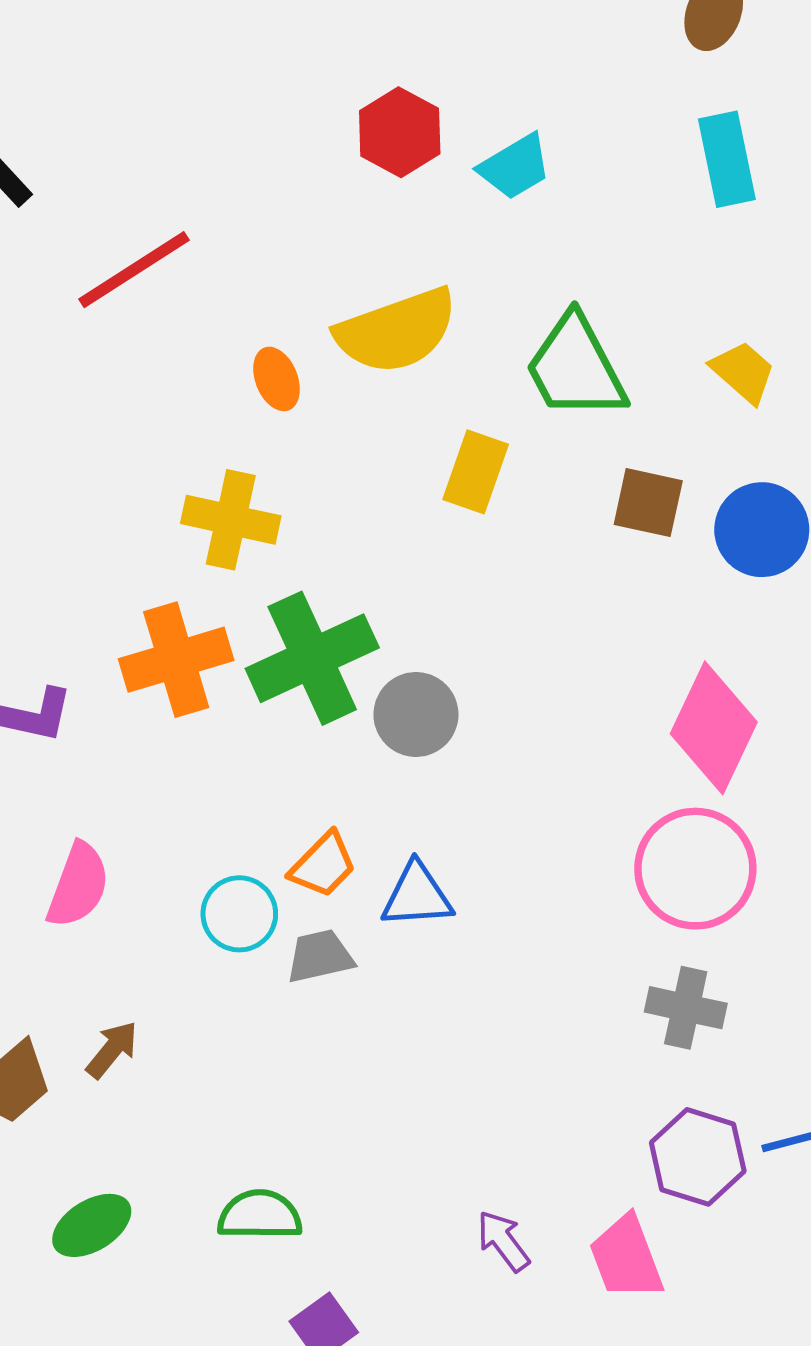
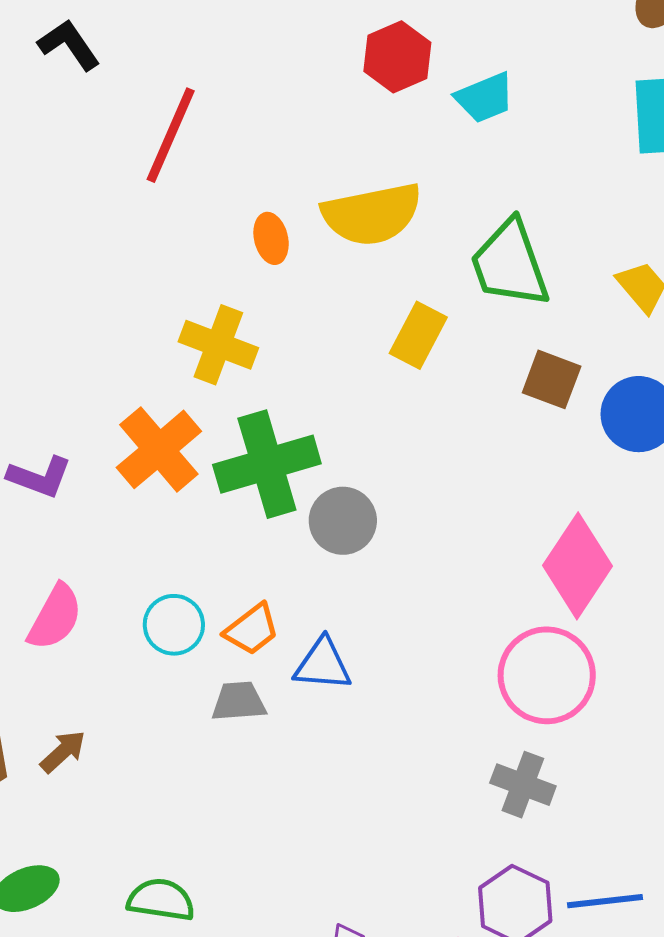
red line: (134, 270) -> (171, 135), turned -42
orange cross: (176, 660) -> (159, 449), turned -32
cyan circle: (239, 914) -> (174, 625), moved

